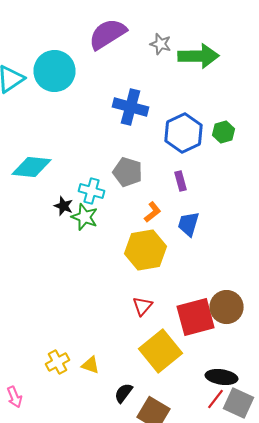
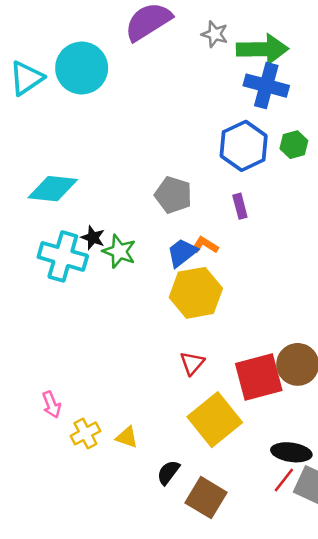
blue cross: (130, 107) -> (266, 86), moved
cyan cross: (92, 191) -> (63, 256), moved, size x1.5
orange L-shape: (152, 212) -> (205, 245), turned -110
blue trapezoid: (188, 224) -> (182, 253), moved, turned 36
pink arrow: (14, 397) -> (51, 405), moved

